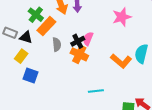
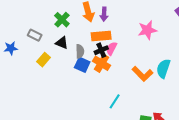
orange rectangle: (46, 26) -> (101, 36), moved, turned 36
black triangle: (26, 37) -> (62, 43), moved
blue square: (30, 75) -> (82, 65), moved
cyan line: (96, 91) -> (115, 101), turned -56

